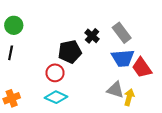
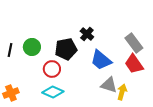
green circle: (14, 25) -> (32, 47), moved
gray rectangle: (122, 33) -> (134, 43), moved
blue trapezoid: (123, 58) -> (101, 60), moved, turned 45

